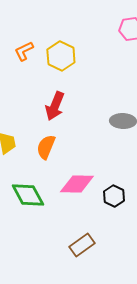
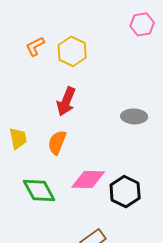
black hexagon: (114, 196) -> (125, 191), size x1.4

